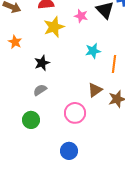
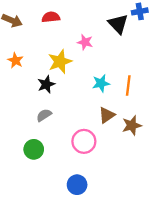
pink star: (81, 16) -> (85, 42), moved
yellow star: (54, 27) -> (60, 62), moved
cyan star: (93, 51) -> (101, 83), moved

